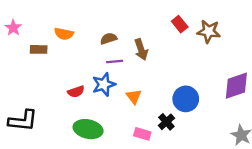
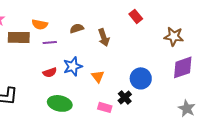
brown star: (209, 31) -> (174, 36), moved
brown rectangle: (39, 49) -> (19, 37), size x1.5
purple line: (115, 62) -> (50, 42), moved

